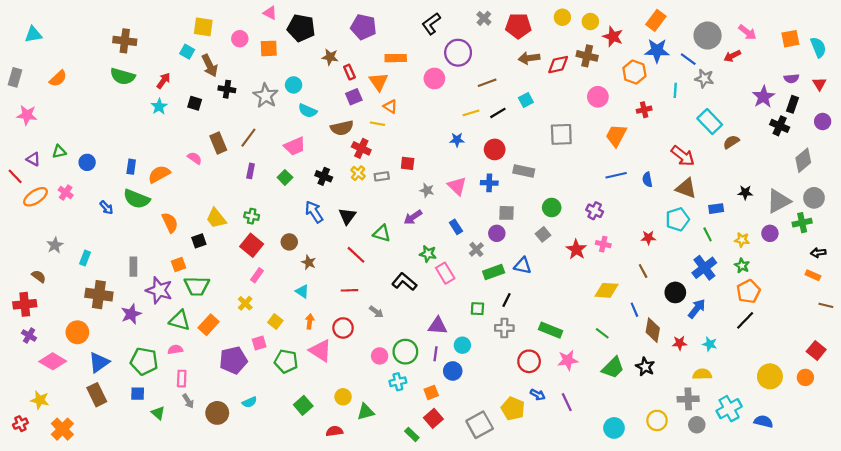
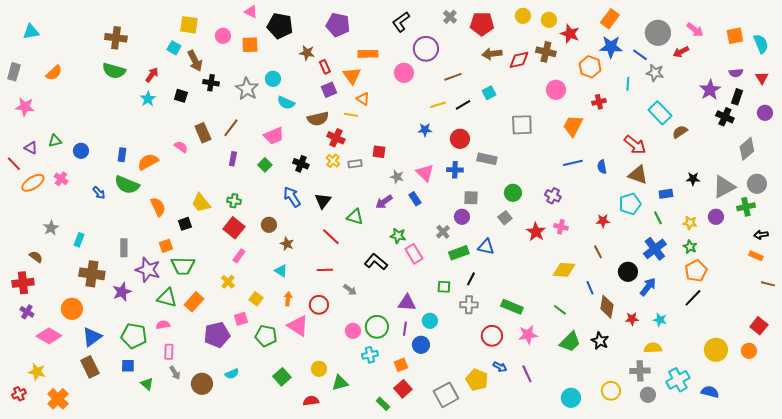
blue rectangle: (456, 227) -> (415, 199), moved

